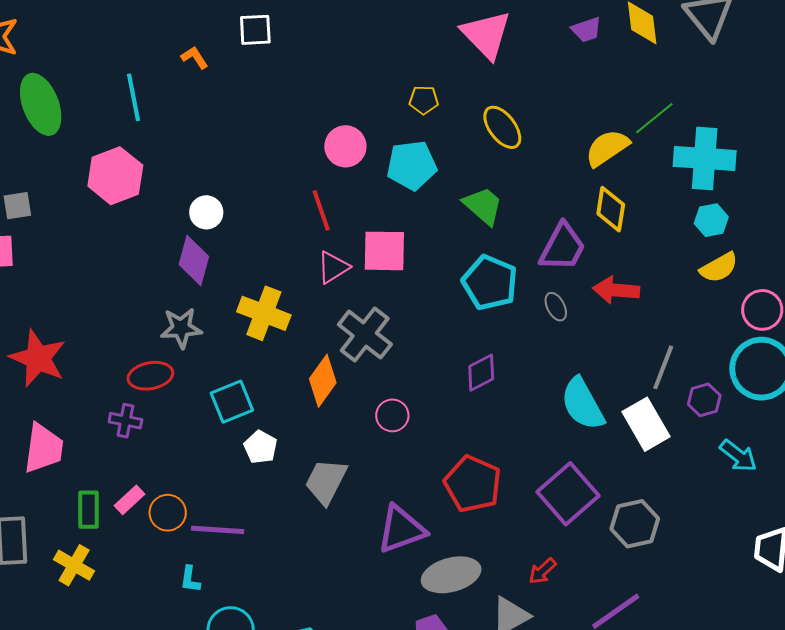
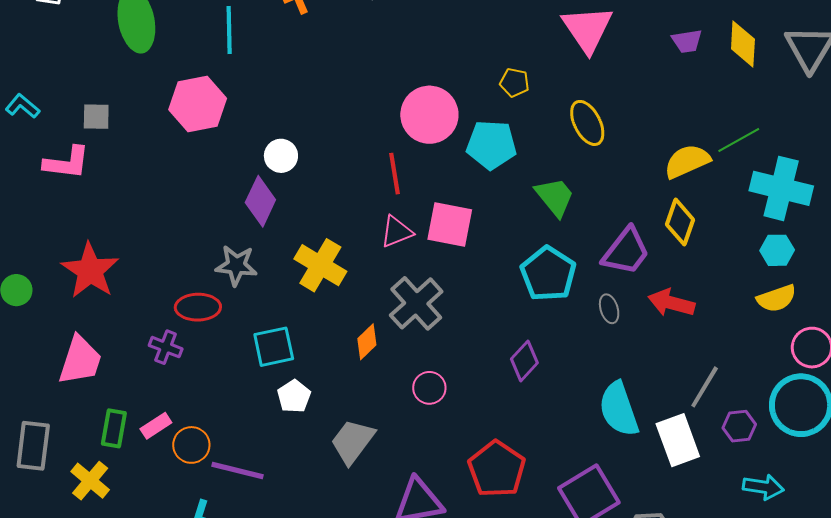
pink circle: (345, 146) -> (429, 115), size x1.4
purple diamond: (481, 373) -> (524, 361), turned -30
orange diamond: (323, 381) -> (367, 342), size x0.7
cyan arrow: (738, 456) -> (763, 487), turned -39

